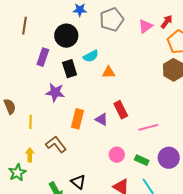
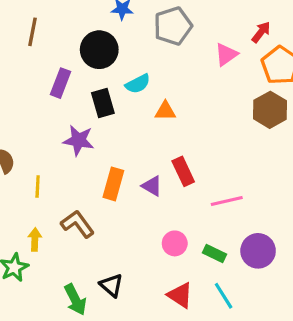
pink triangle: (145, 26) -> (226, 54), moved

